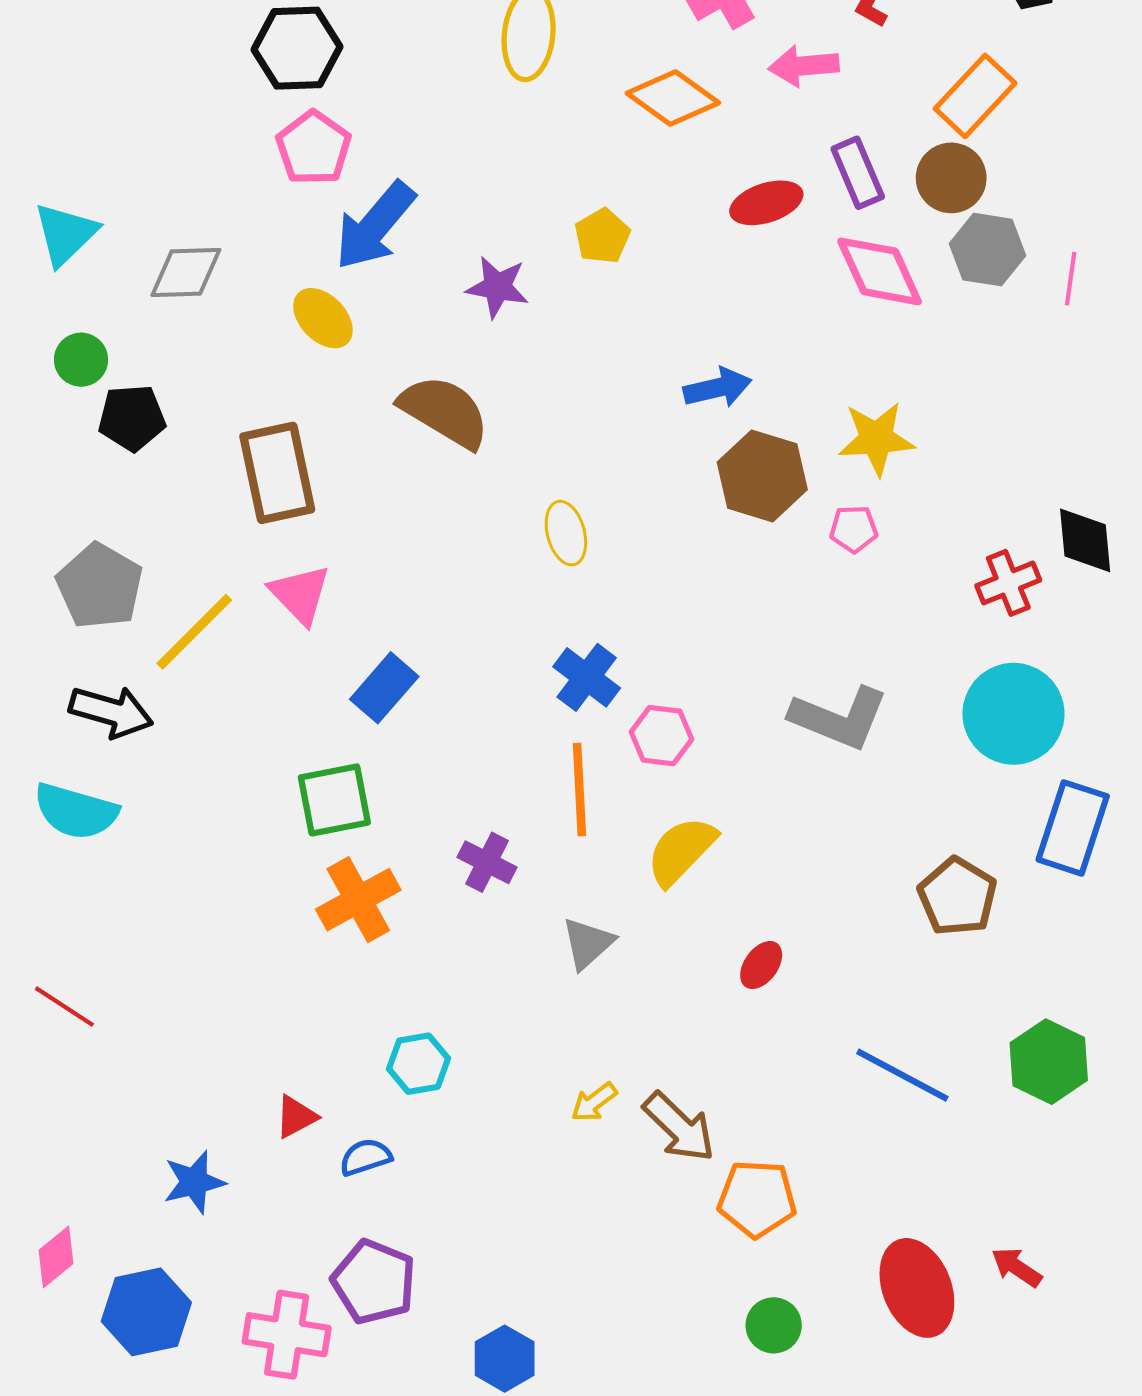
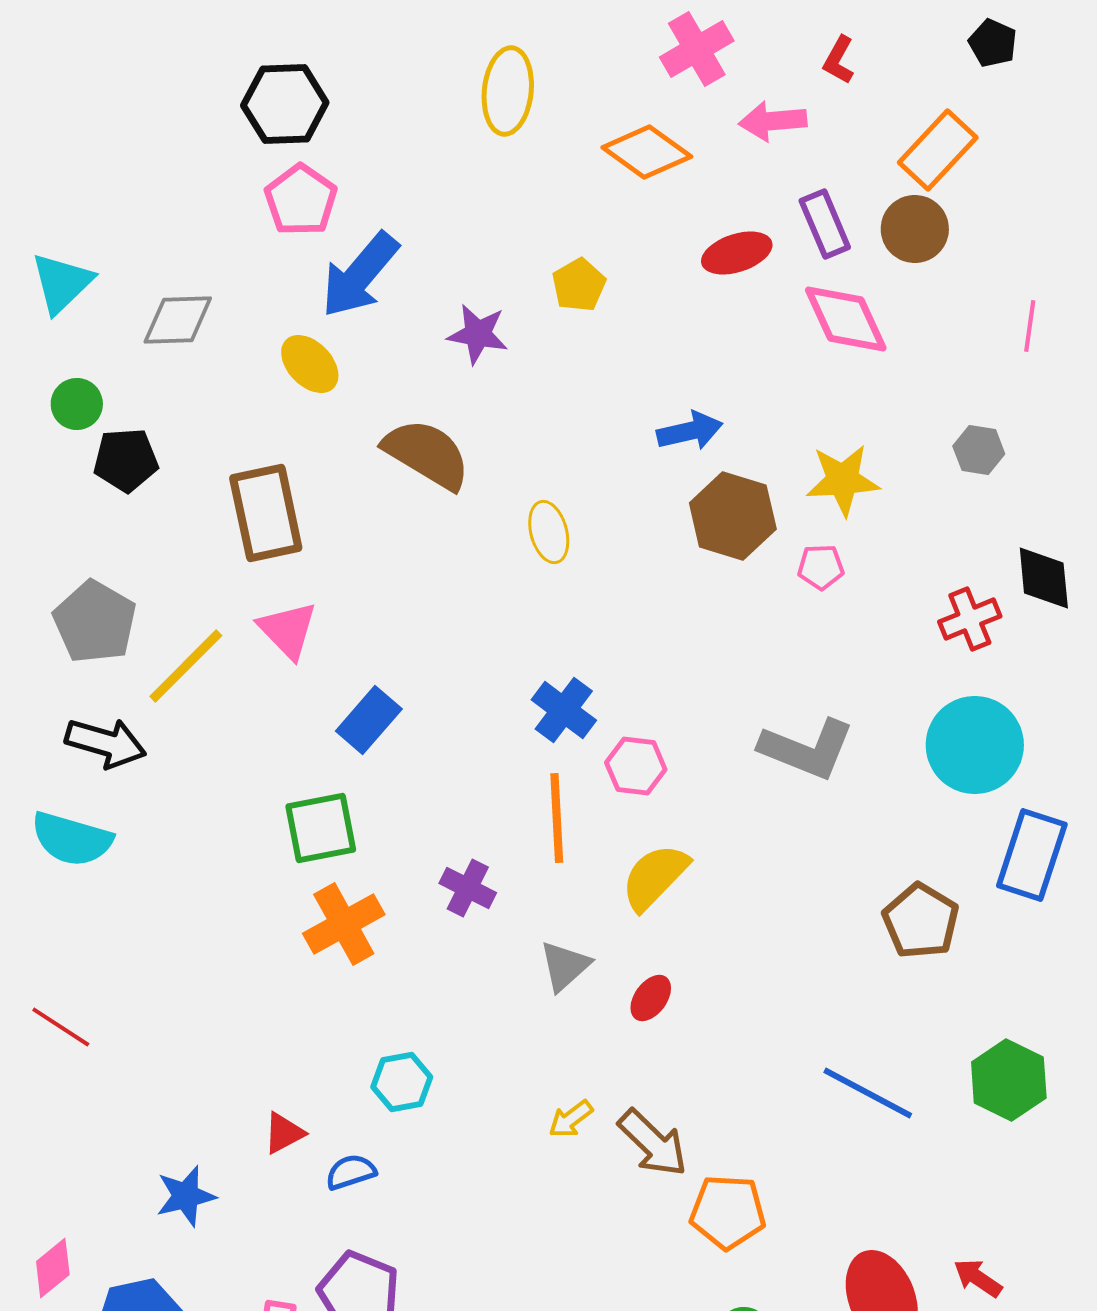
gray hexagon: (988, 250) -> (979, 450), moved, size x0.7
yellow ellipse: (566, 533) -> (549, 532), moved
red ellipse: (761, 965) -> (651, 998), moved

